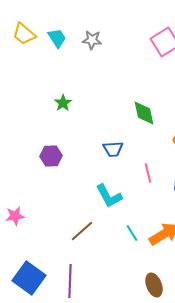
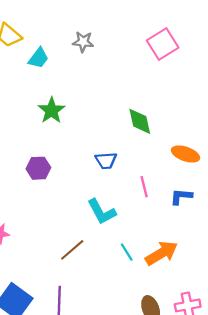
cyan trapezoid: (57, 38) -> (38, 58), moved, turned 70
green star: (63, 103) -> (51, 110), size x1.4

